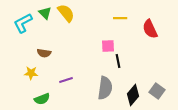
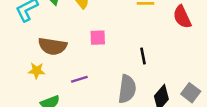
pink square: (108, 46) -> (98, 38), moved
brown semicircle: (44, 53) -> (52, 46), size x1.6

